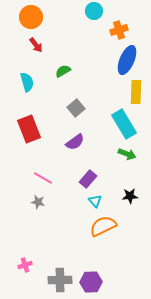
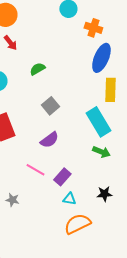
orange cross: (119, 30) -> (93, 28), turned 36
pink line: (43, 178) -> (35, 170), moved
cyan triangle: (95, 201) -> (69, 199), turned -40

